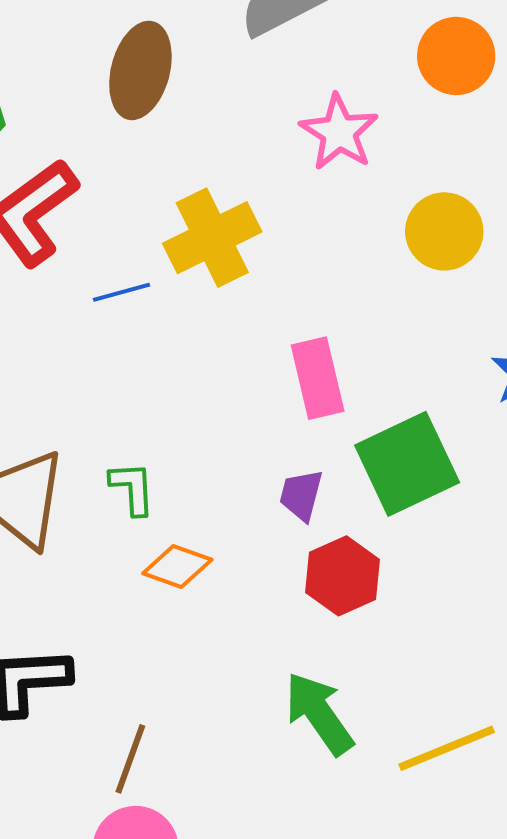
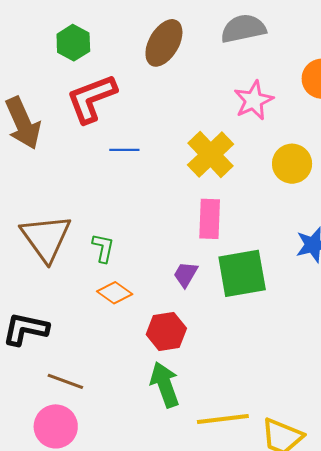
yellow cross: (212, 238) -> (211, 155), moved, turned -33
red hexagon: (343, 576) -> (166, 331), moved
brown line: (130, 759) -> (65, 381), turned 75

